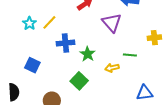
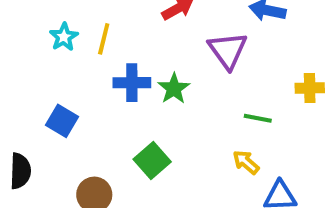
yellow line: (49, 22) -> (104, 39), turned -35
green star: (88, 54) -> (174, 89), moved
yellow arrow: (112, 68) -> (246, 162), moved, turned 48

